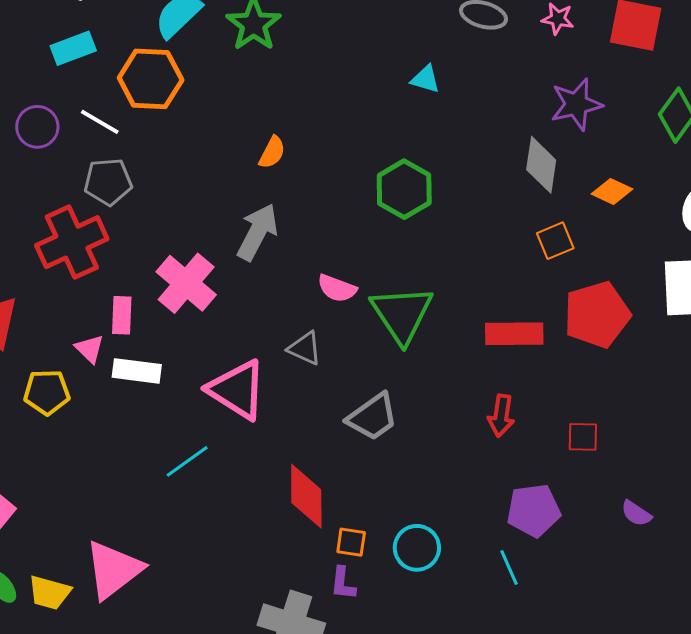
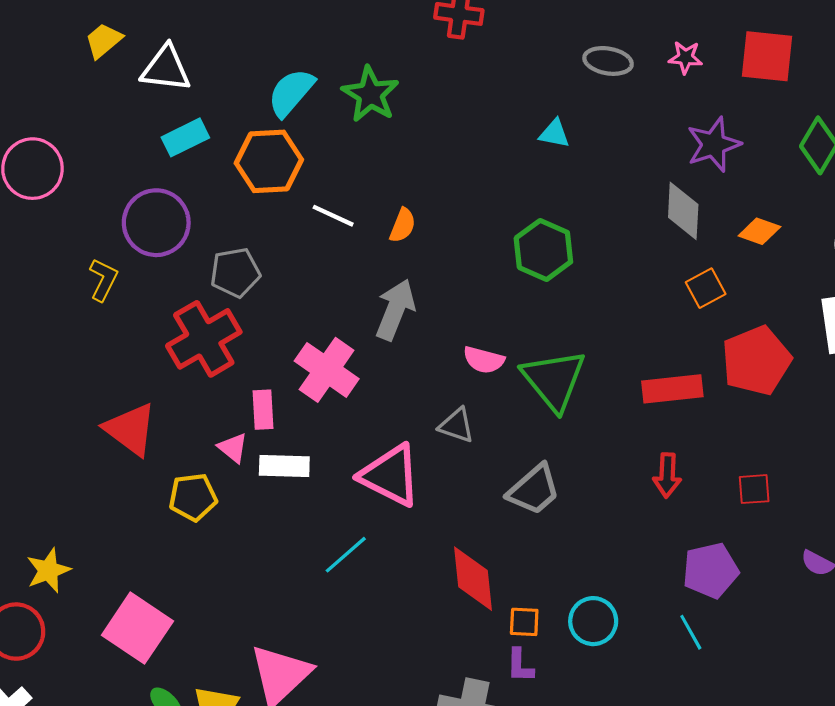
white line: (100, 122) -> (333, 216), moved
purple circle: (37, 127) -> (156, 223), size x1.5

